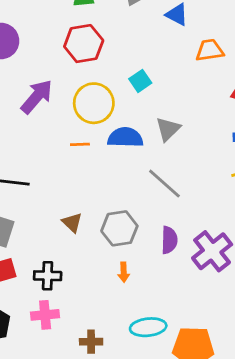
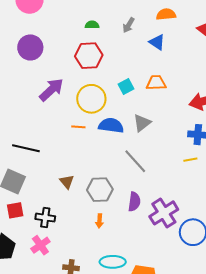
orange trapezoid: (210, 50) -> (156, 83), moved
pink cross: (45, 315) -> (40, 245), turned -36

